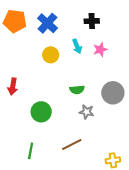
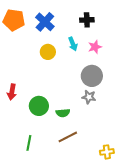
red arrow: (13, 86) -> (12, 92), moved
green semicircle: (77, 90) -> (63, 113), moved
gray circle: (113, 93) -> (92, 76), moved
gray star: (87, 112) -> (89, 97), moved

